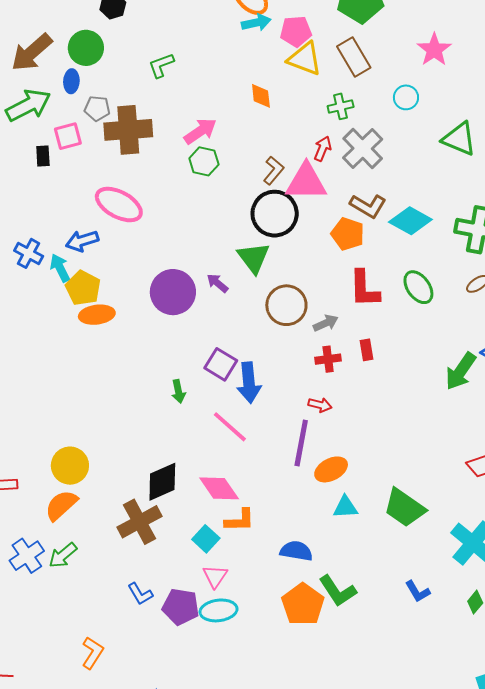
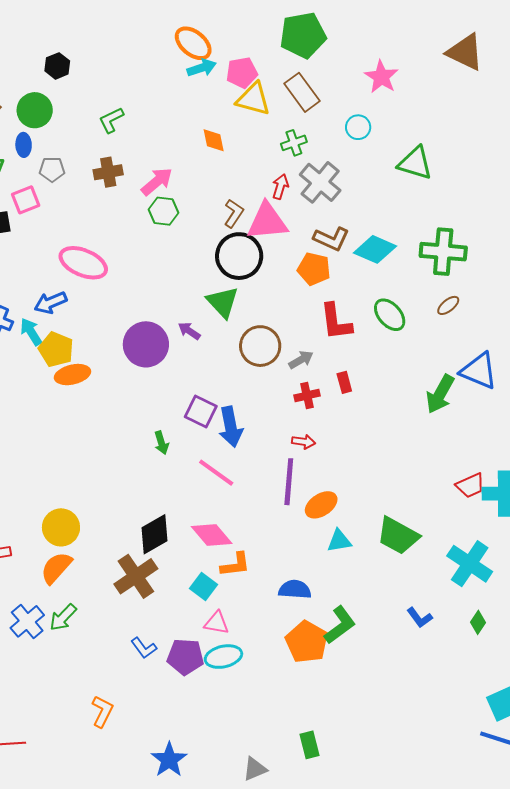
brown cross: (128, 130) -> (108, 172), moved, size x0.6
pink triangle: (215, 576) -> (217, 623), turned -48
green L-shape: (338, 591) -> (340, 625), turned -87

